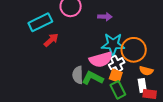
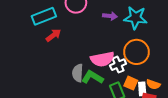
cyan star: (113, 44) -> (135, 18), moved
orange semicircle: (146, 71) -> (153, 84), moved
orange square: (116, 76) -> (131, 83), moved

